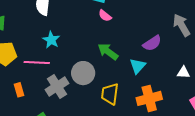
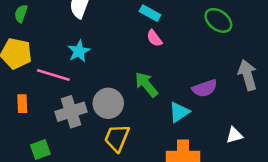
white triangle: (183, 72) -> (234, 135), turned -32
yellow trapezoid: (110, 94) -> (117, 138), moved

